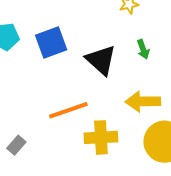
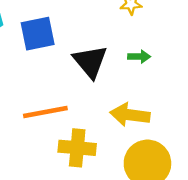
green arrow: (143, 49) -> (139, 57), turned -78

